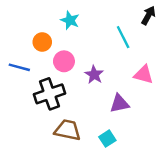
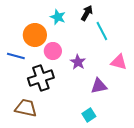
black arrow: (148, 15) -> (87, 13), moved
orange circle: (42, 42) -> (35, 35), size x1.5
brown trapezoid: (68, 130) -> (26, 108), moved

